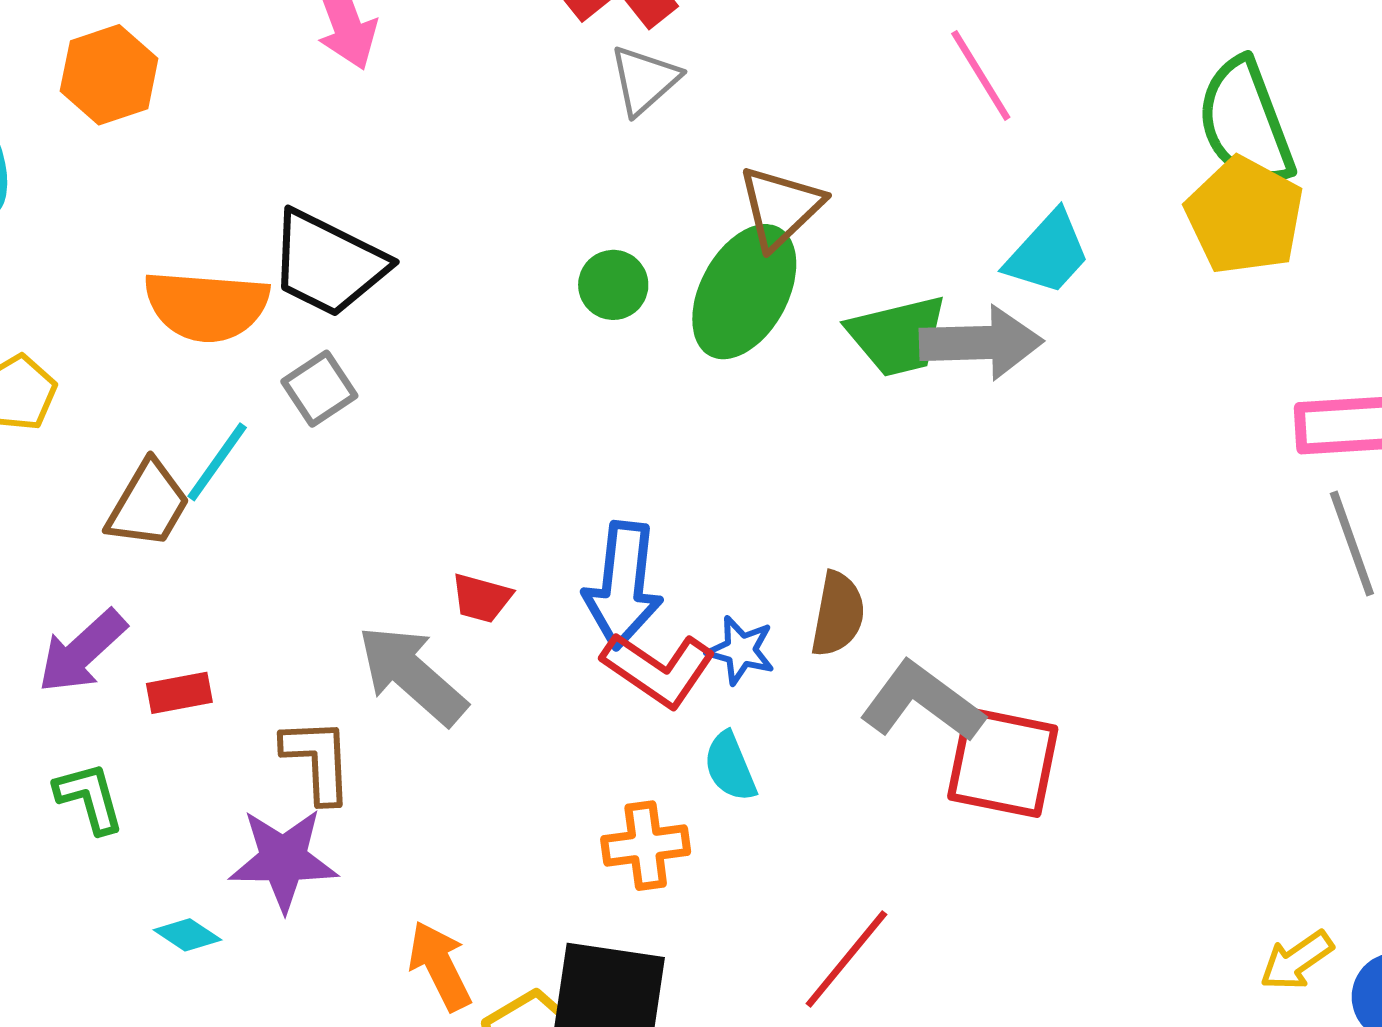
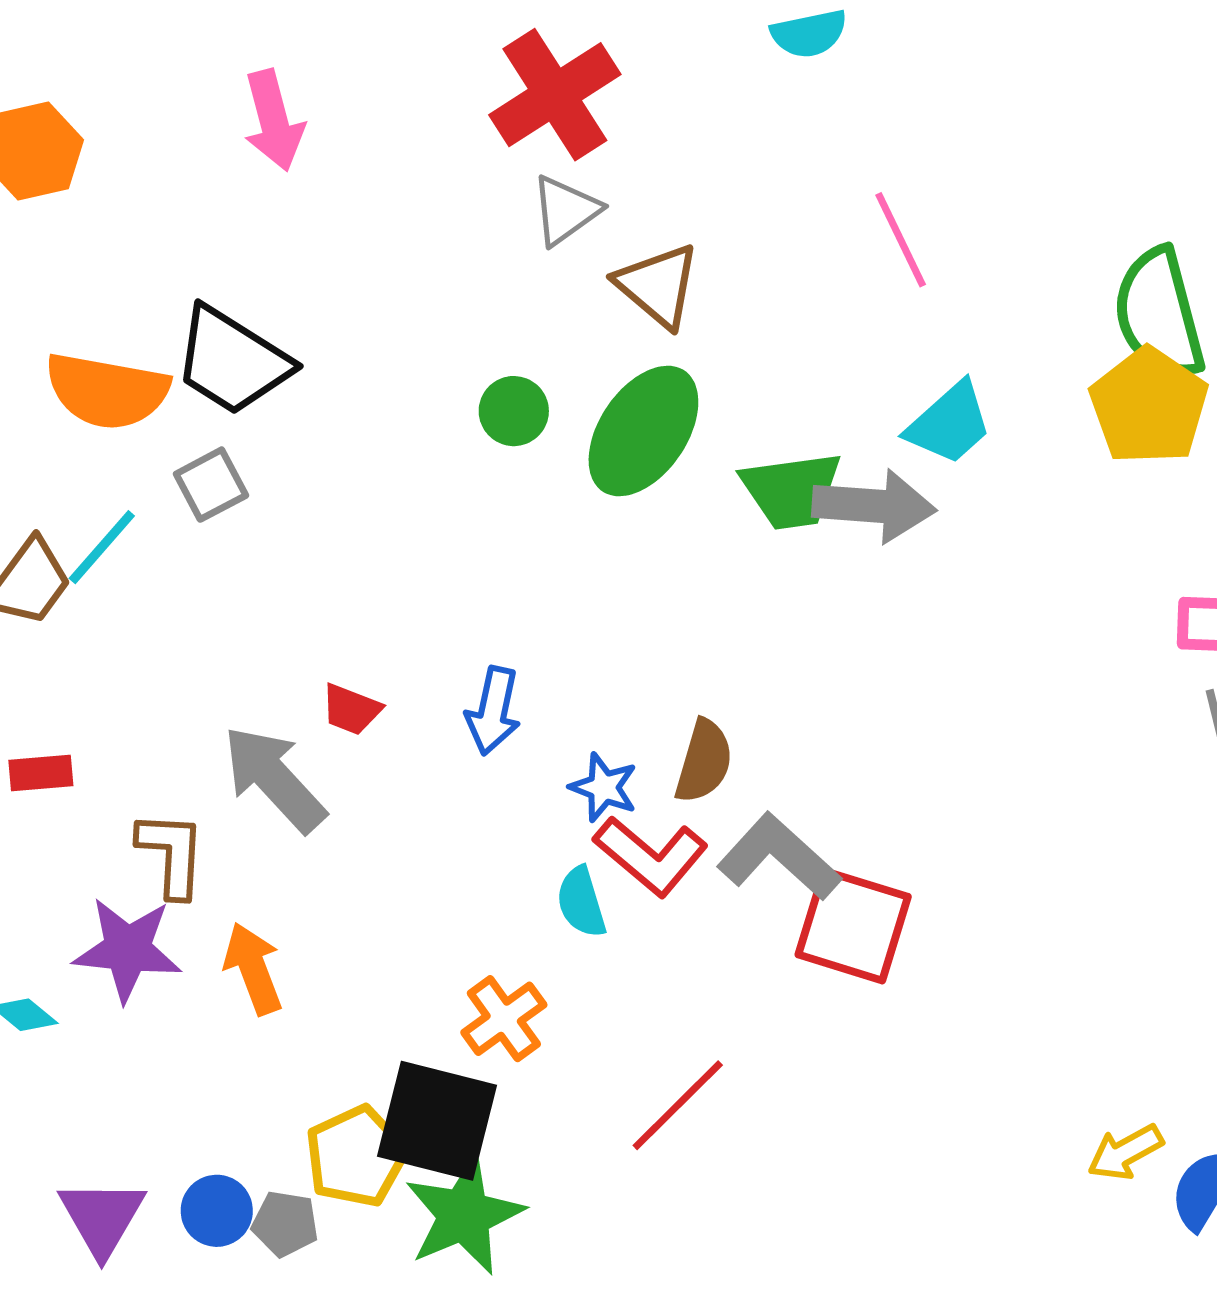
brown triangle: (780, 207) -> (658, 285), moved, turned -42
blue arrow: (623, 585) -> (493, 711), size x0.7
red L-shape: (658, 669) -> (651, 856), moved
orange cross: (646, 846) -> (504, 1019), moved, turned -34
orange arrow: (440, 966) -> (253, 969), moved

